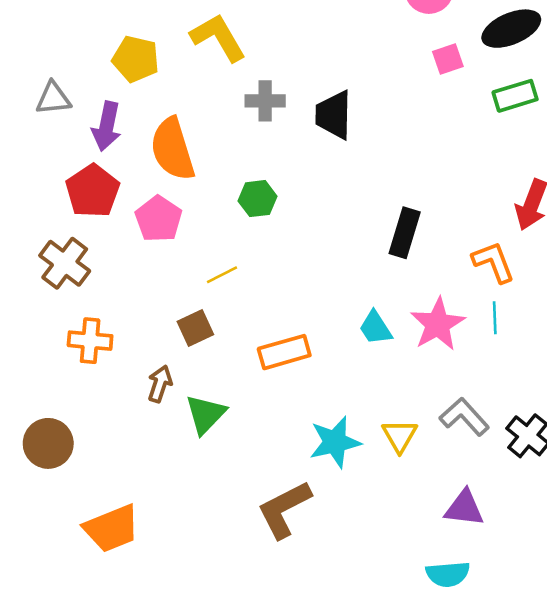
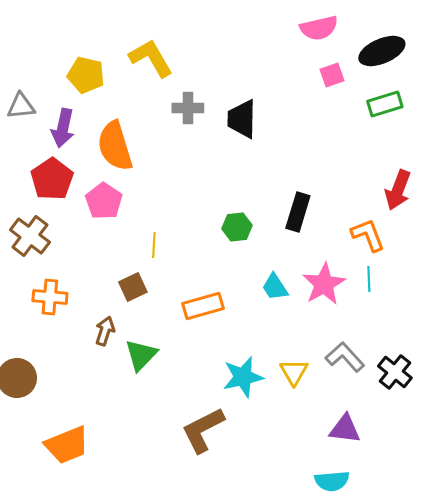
green hexagon: (258, 199) -> (237, 227), moved
yellow line: (222, 275) -> (154, 245), turned -60

